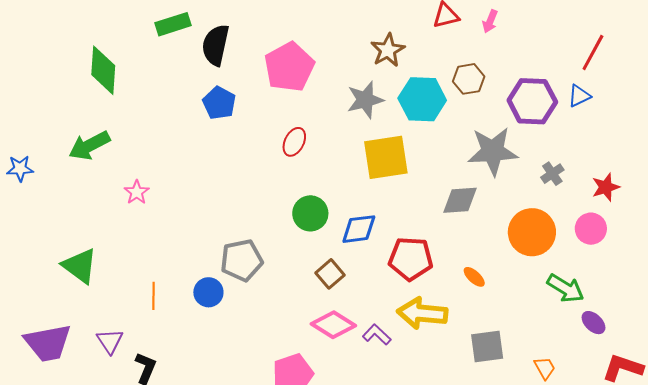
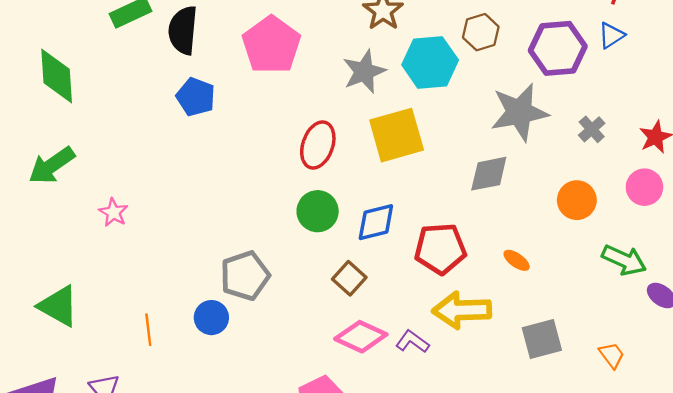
red ellipse: (294, 142) -> (318, 145), moved, size x1.4
orange circle: (532, 232) -> (577, 200), size x0.7

